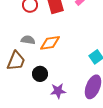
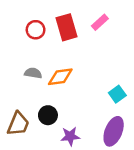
brown trapezoid: (16, 61) -> (18, 124), moved

